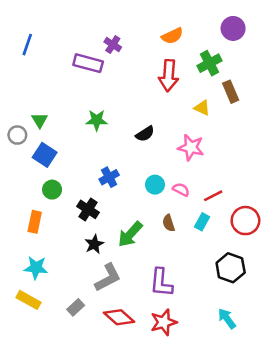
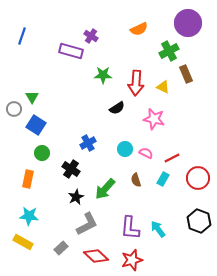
purple circle: (233, 28) -> (188, 23), size x1.4
red arrow: (169, 76) -> (136, 83), moved
green star: (97, 120) -> (103, 75), moved
black hexagon: (231, 268) -> (199, 221), moved
cyan arrow: (227, 319) -> (158, 229), moved

